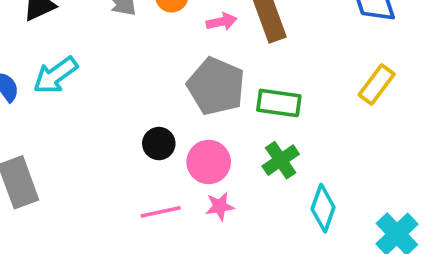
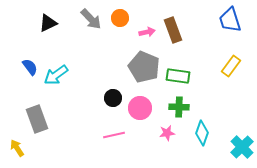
cyan arrow: (55, 75) -> (56, 75), moved
green cross: (281, 160) -> (179, 107), turned 36
pink star: (220, 206) -> (167, 133), moved

